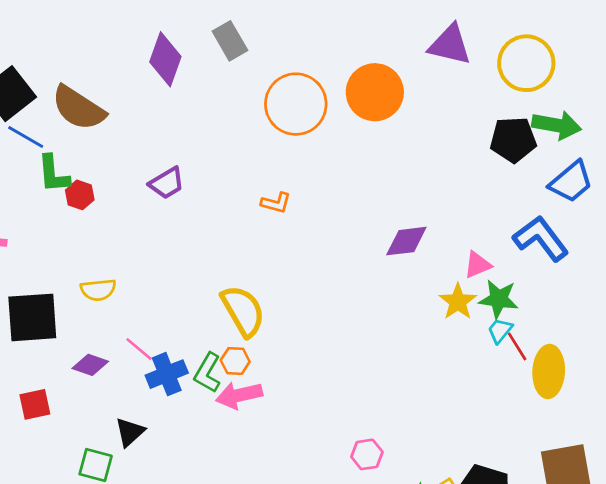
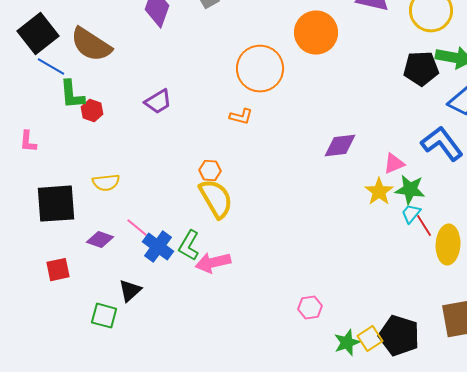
orange circle: (296, 104) -> (260, 69), moved
orange hexagon: (235, 361) -> (210, 171), moved
blue cross: (167, 374) -> (158, 247), turned -32

